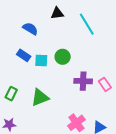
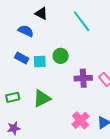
black triangle: (57, 13) -> (41, 13), moved, turned 40
green rectangle: (11, 94) -> (13, 97), turned 56

